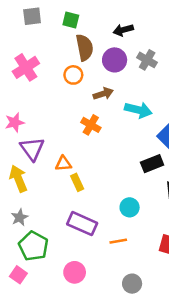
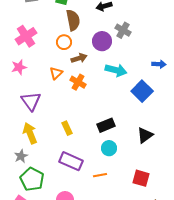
purple circle: (115, 60) -> (102, 41), moved
brown arrow: (103, 94) -> (79, 58), moved
pink star: (15, 122) -> (19, 67), moved
orange triangle: (63, 164) -> (56, 73), moved, turned -40
black rectangle: (152, 164) -> (106, 125), moved
yellow arrow: (18, 179) -> (30, 133), moved

